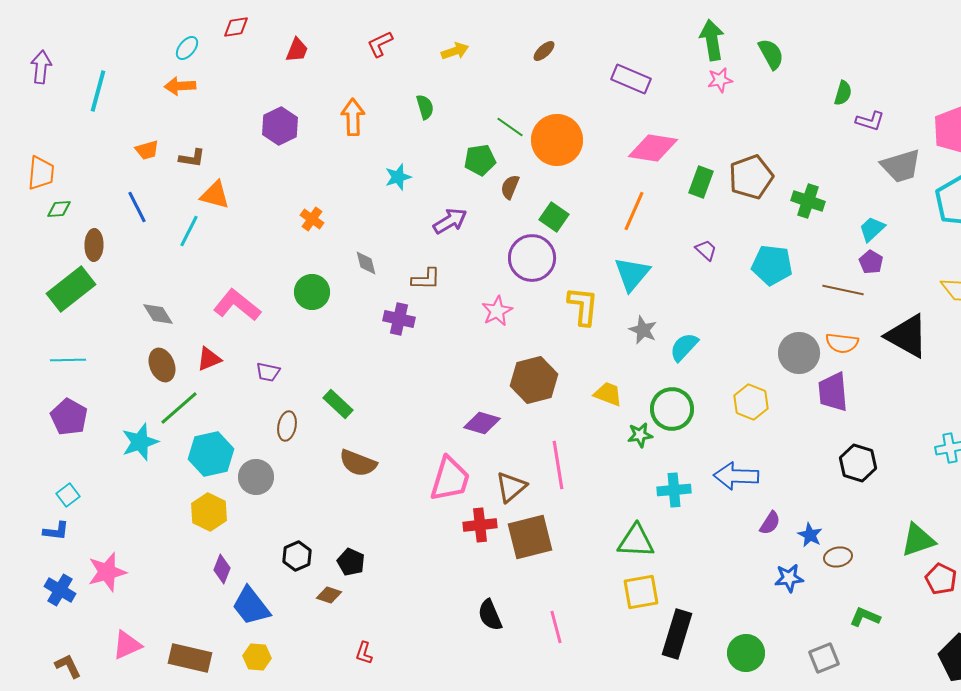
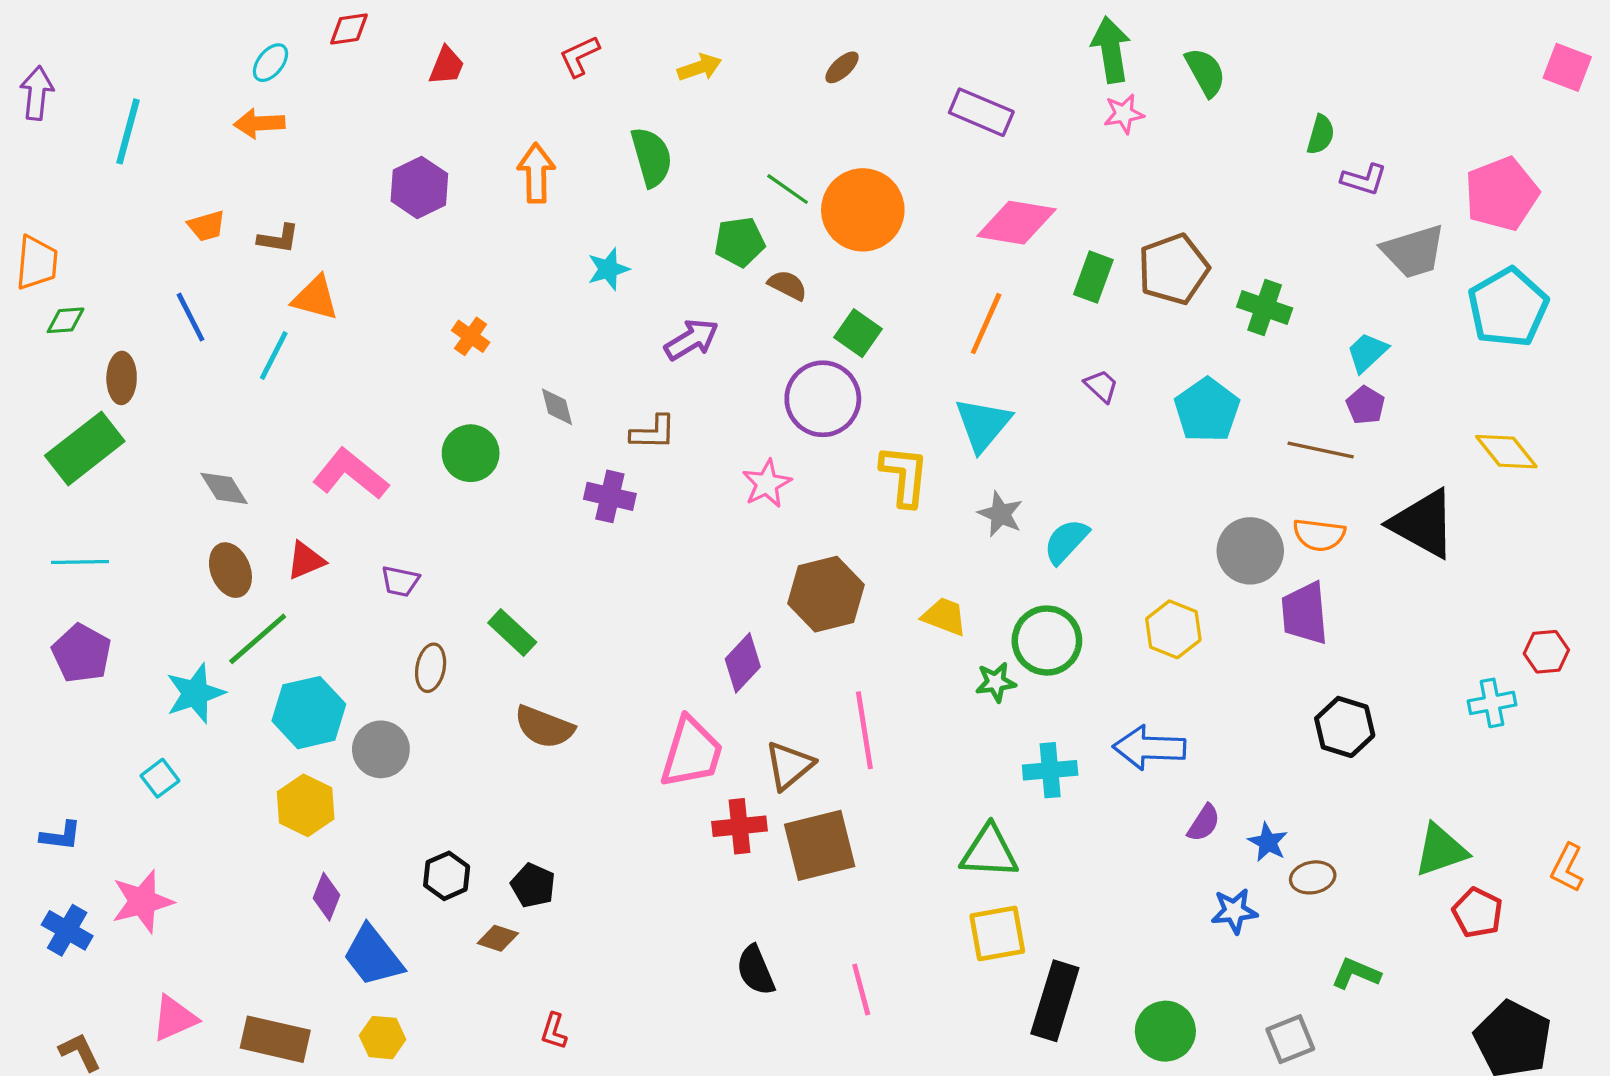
green semicircle: (425, 107) -> (651, 157), size x1.5
brown semicircle: (510, 187) -> (788, 285), turned 95
cyan pentagon: (772, 265) -> (1207, 410), turned 30
purple diamond: (482, 423) -> (743, 663), turned -63
cyan square: (68, 495) -> (160, 778), moved

